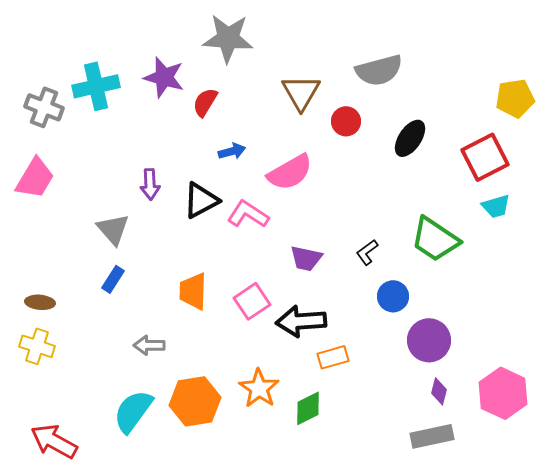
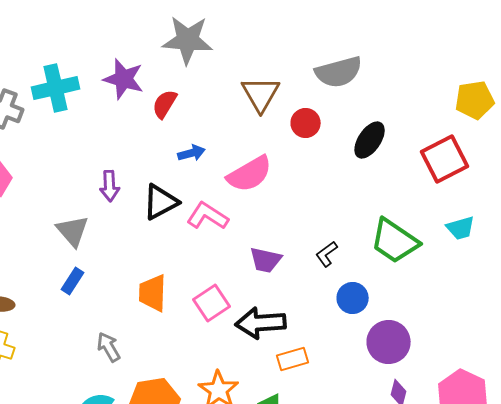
cyan trapezoid: (496, 206) -> (461, 228), moved
gray arrow: (149, 345) -> (109, 347), turned 60

